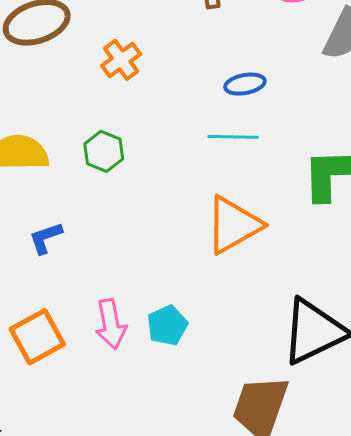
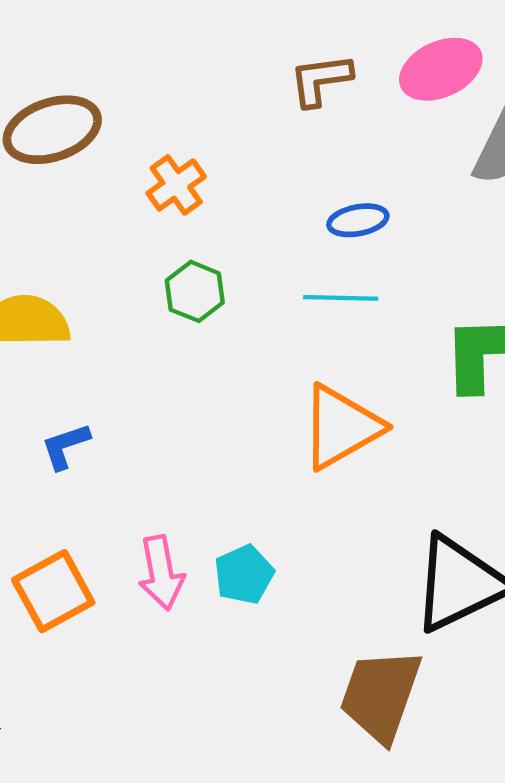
green hexagon: (104, 151) -> (195, 291), moved

